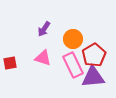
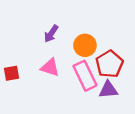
purple triangle: (93, 77) -> (108, 90), size x0.7

